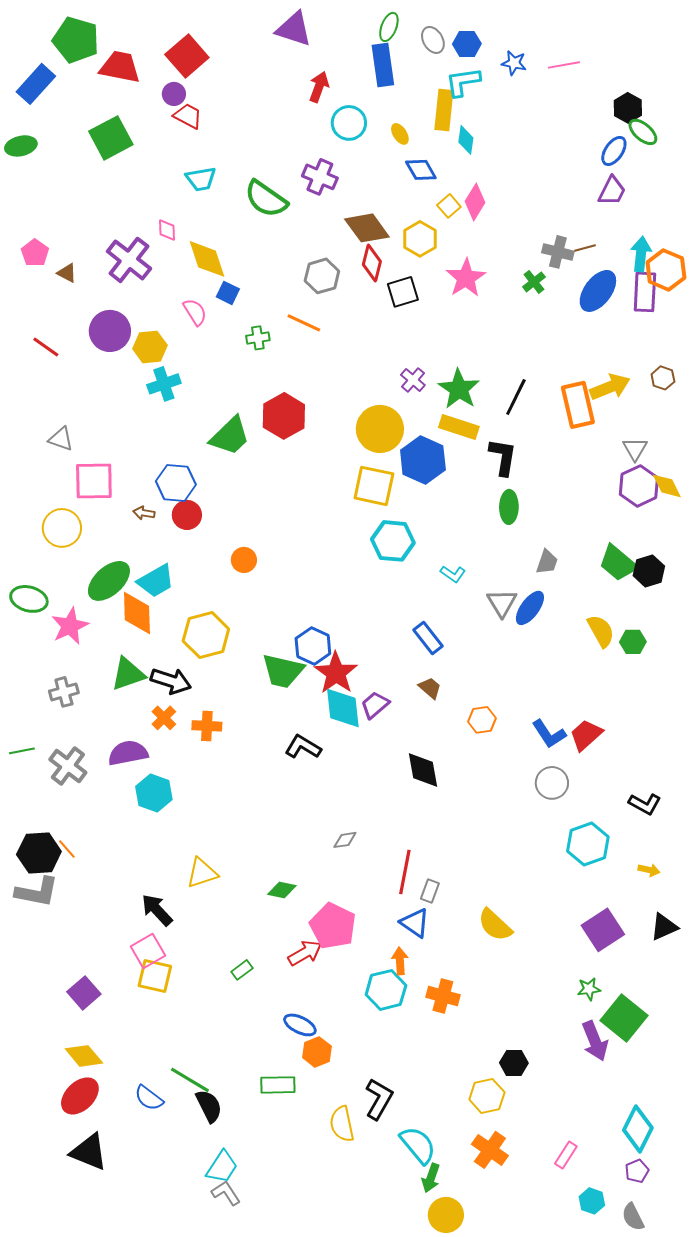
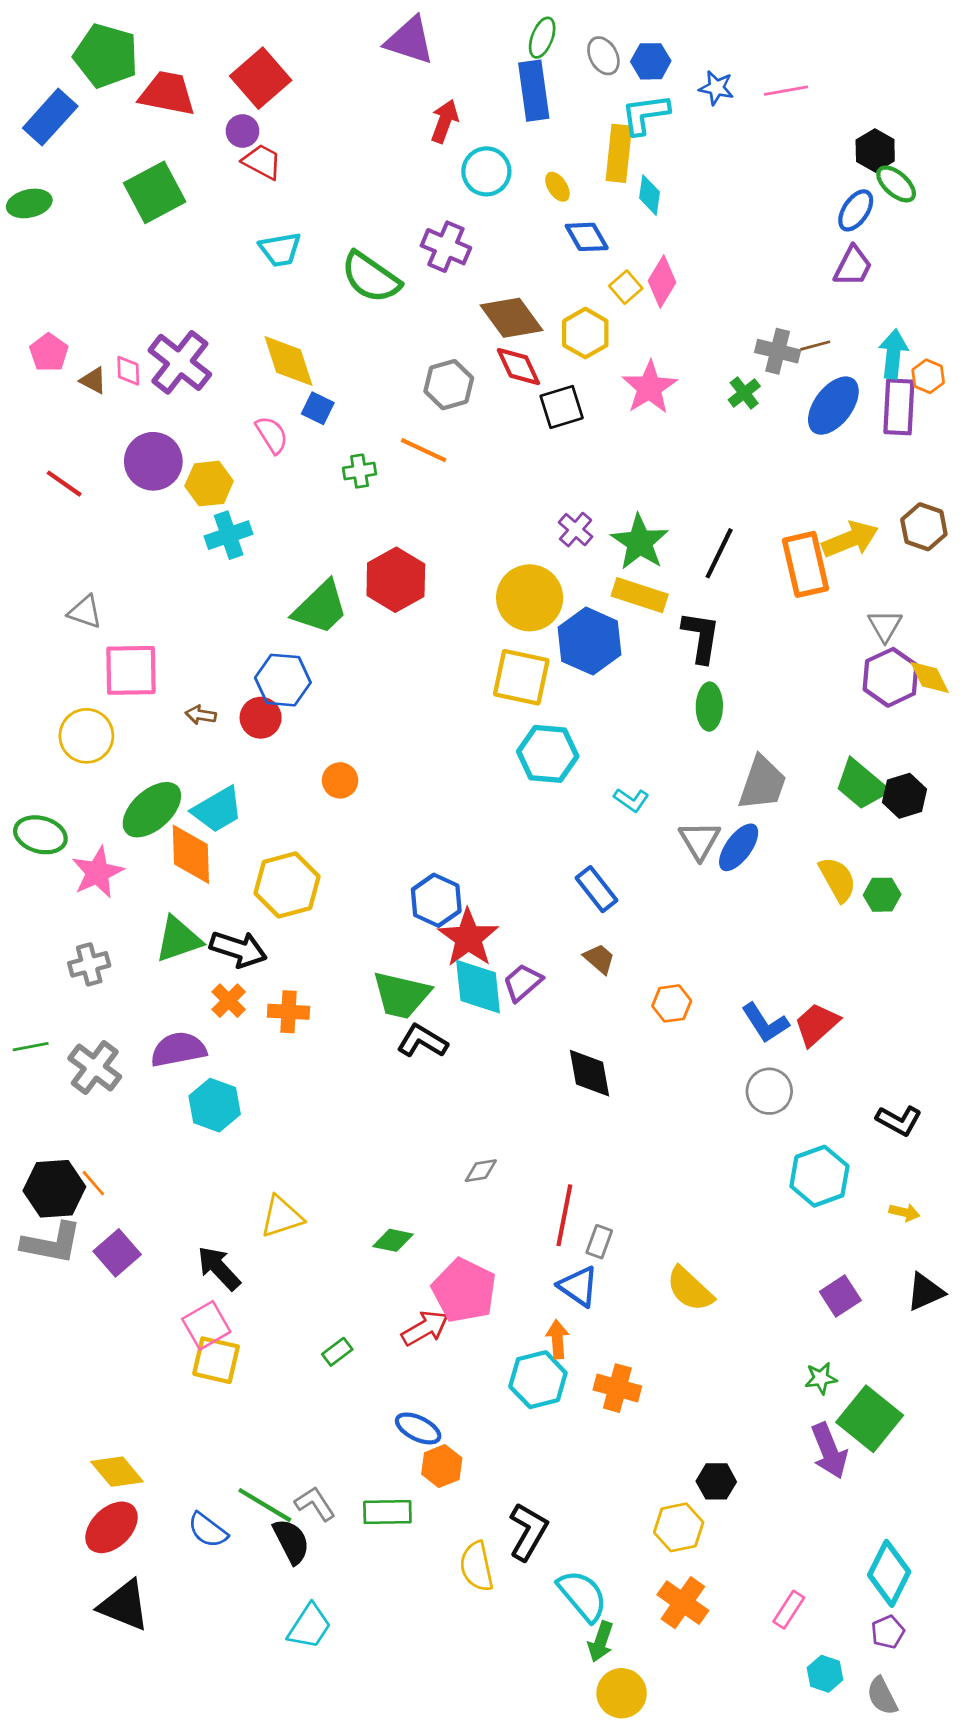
pink diamond: (167, 230) -> (128, 371), moved
red diamond: (372, 263) -> (518, 367), turned -39
orange hexagon: (666, 270) -> (928, 376), size x0.6
brown hexagon: (663, 378) -> (924, 527), size x1.4
blue hexagon: (176, 483) -> (283, 680), moved
gray trapezoid: (547, 562) -> (762, 783), size x1.6
green trapezoid: (283, 671) -> (401, 995), moved
purple square: (603, 930) -> (840, 1296), size x0.7
purple square: (84, 993) -> (117, 1253), moved
gray L-shape: (226, 1193) -> (315, 1504), moved

